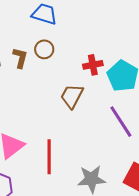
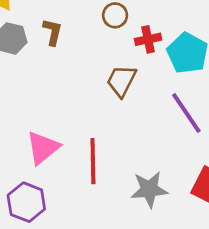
brown circle: (44, 49) -> (115, 15), moved

